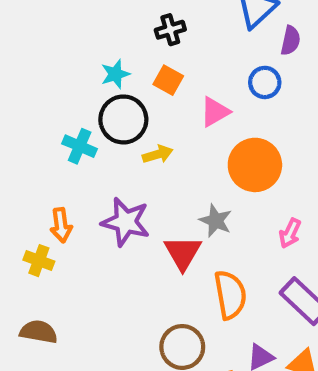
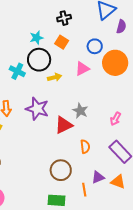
blue circle: (265, 82) -> (95, 46), moved
pink triangle: (215, 112) -> (82, 69), moved
orange circle: (255, 165) -> (115, 63), moved
red triangle: (183, 253) -> (64, 125), turned 30
orange semicircle: (230, 295) -> (85, 147), size x0.6

